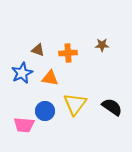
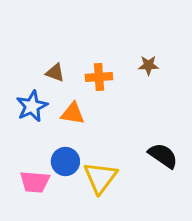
yellow triangle: (75, 104) -> (100, 178), moved

